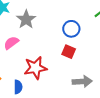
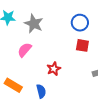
red star: (35, 68) -> (54, 69), size x0.6

